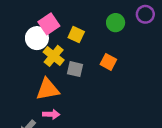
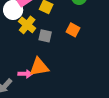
orange triangle: (48, 89) -> (39, 67), moved

